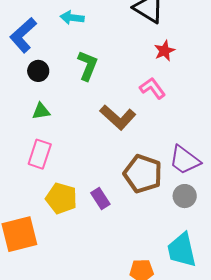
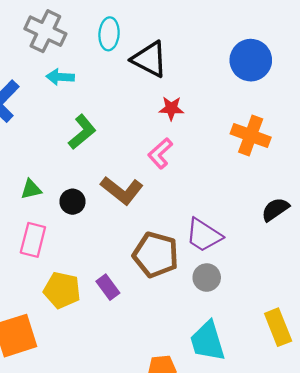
red star: (164, 51) -> (171, 108), turned 30
green L-shape: (88, 66) -> (82, 132), turned 32
black circle: (38, 71) -> (72, 202), moved
pink L-shape: (152, 88) -> (160, 153), turned -92

